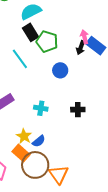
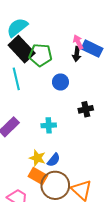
black rectangle: (31, 32) -> (22, 49), size x1.4
cyan line: (20, 59) -> (16, 79), turned 35
black cross: (78, 110) -> (86, 109), moved

